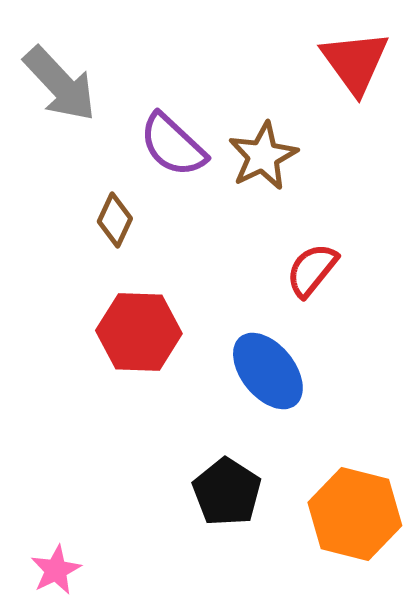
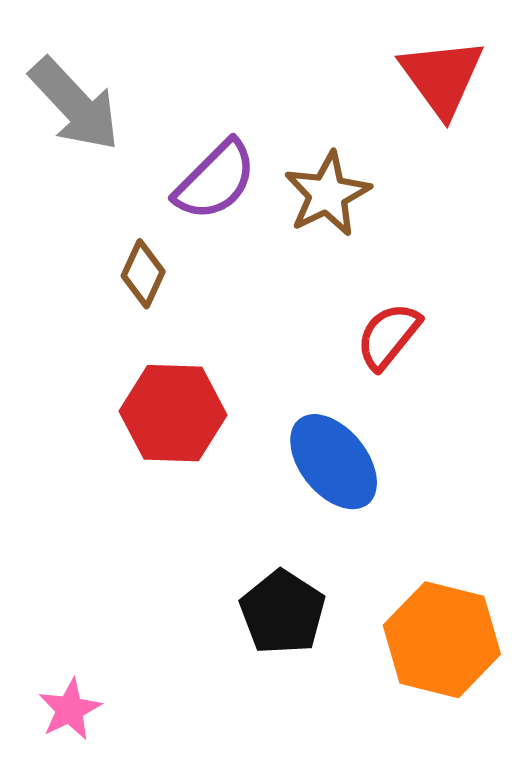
purple semicircle: (173, 145) -> (215, 180), turned -88

